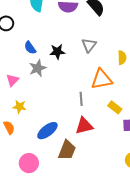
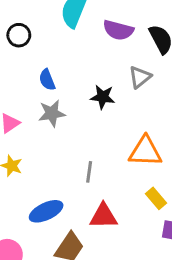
gray triangle: (89, 45) -> (140, 77), moved
black star: (57, 52) -> (103, 97), moved
gray line: (81, 99) -> (89, 172), moved

